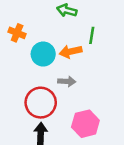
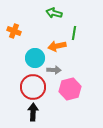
cyan circle: (43, 54) -> (35, 58), moved
pink hexagon: (85, 124) -> (70, 89), moved

